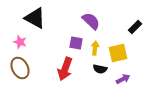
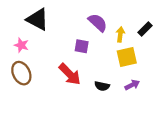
yellow arrow: (95, 48) -> (120, 34), moved
red arrow: (65, 69) -> (70, 74), turned -65
black semicircle: (100, 69) -> (102, 86), moved

